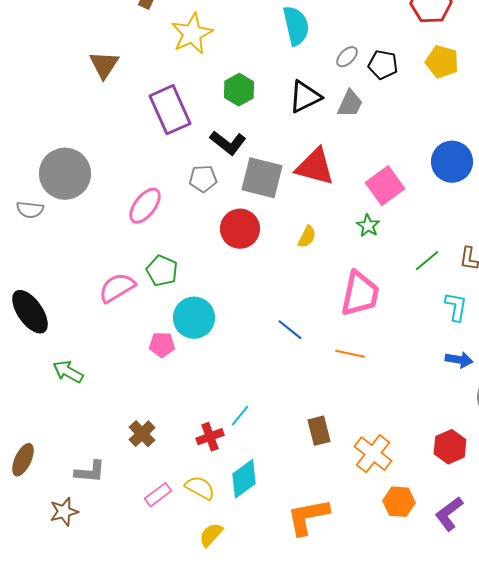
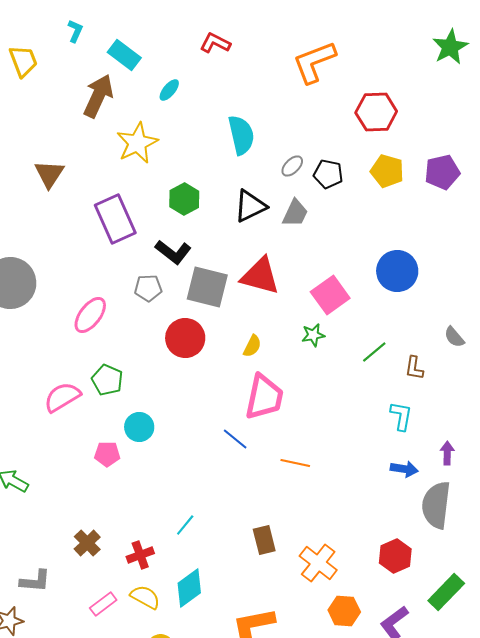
green star: (368, 226) -> (313, 335), turned 30
green line: (427, 261) -> (374, 352), moved
pink trapezoid: (360, 294) -> (264, 397), moved
cyan circle: (194, 318) -> (139, 427), size x0.7
red cross: (210, 437) -> (140, 555), moved

